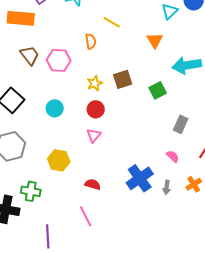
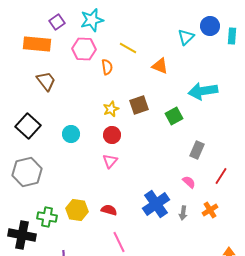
orange triangle: (155, 40) -> (160, 66), moved, turned -36
pink hexagon: (59, 60) -> (84, 49), moved
yellow hexagon: (59, 160) -> (77, 210), moved
pink line: (86, 216) -> (119, 242), moved

